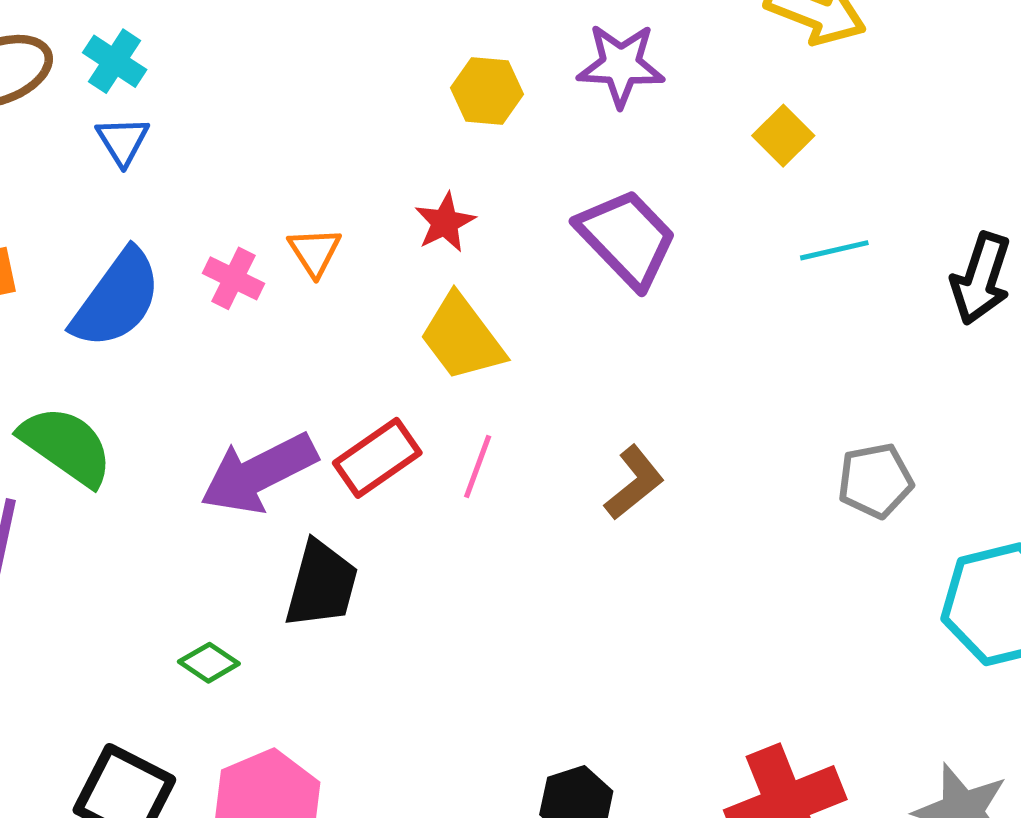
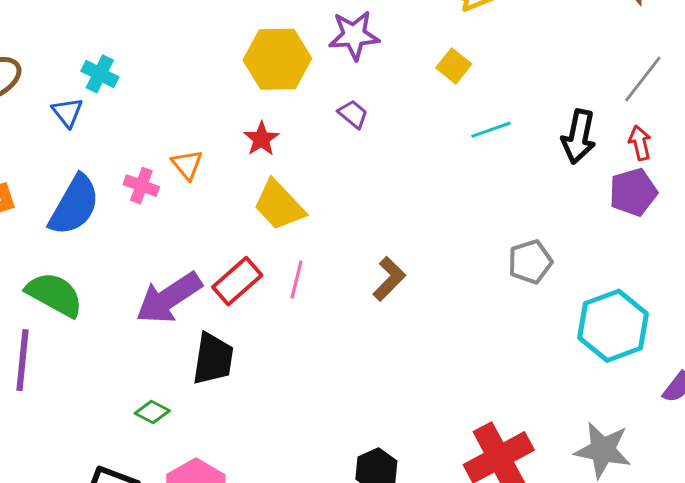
cyan cross: (115, 61) -> (100, 74), moved
yellow hexagon: (487, 91) -> (277, 59), size x1.6
purple trapezoid: (627, 238) -> (353, 114), moved, size x0.5

